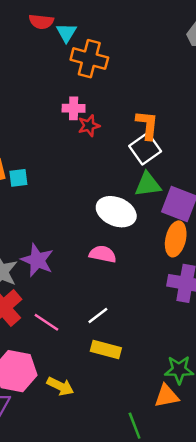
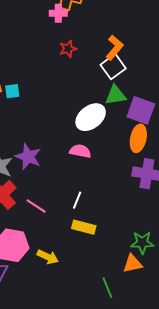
pink cross: (74, 108) -> (58, 13), moved
orange L-shape: (147, 125) -> (115, 48), turned 35
white ellipse: (116, 212) -> (91, 117), turned -60
white line: (98, 315) -> (77, 200), turned -30

